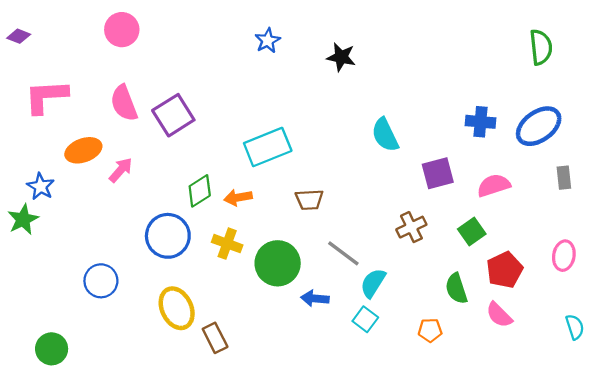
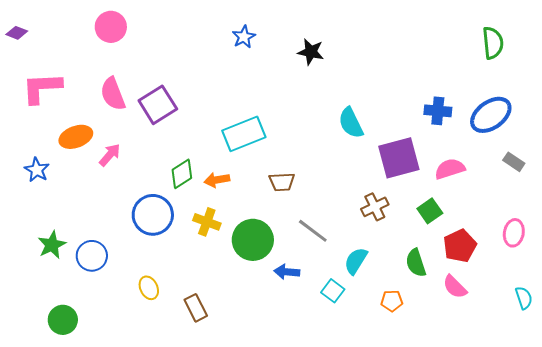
purple square: (438, 173) -> (399, 158), size x1.4
gray rectangle: (564, 178) -> (514, 162), turned -50
green star: (23, 219) -> (52, 245), moved
cyan semicircle: (373, 283) -> (356, 261), moved
yellow ellipse: (177, 308) -> (149, 288), moved, size x0.6
green circle: (52, 349) -> (63, 320), moved

